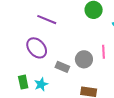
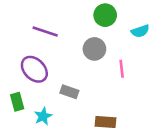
gray circle: (84, 59) -> (94, 49), moved
green rectangle: (23, 82) -> (17, 102), moved

